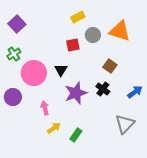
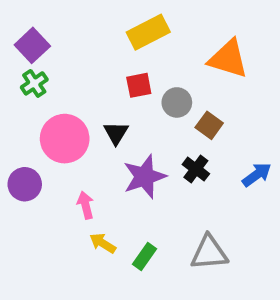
yellow rectangle: (78, 17) -> (148, 32), size x1.5
gray circle: (93, 35) -> (177, 102), moved
green cross: (14, 54) -> (34, 83), moved
gray triangle: (125, 124) -> (209, 253), moved, turned 40
yellow arrow: (54, 128) -> (103, 243), turned -112

